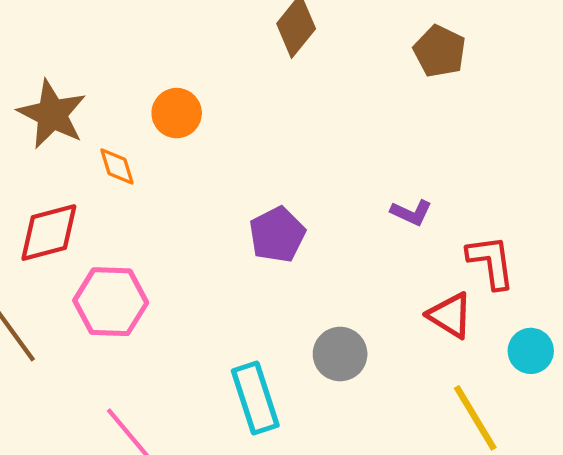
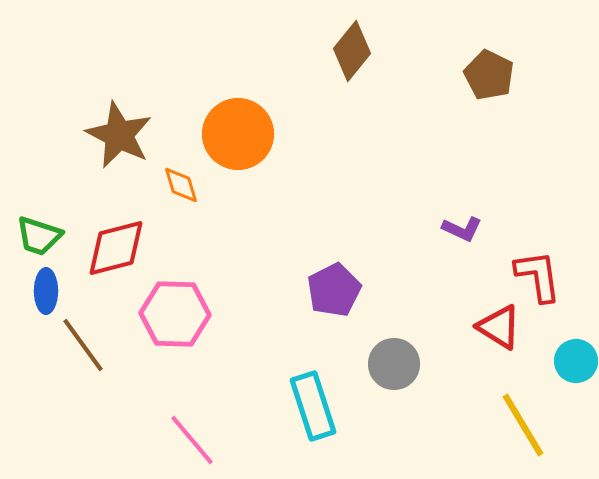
orange circle: (177, 113) -> (238, 134), size x1.5
purple pentagon: (277, 235) -> (334, 290), moved

